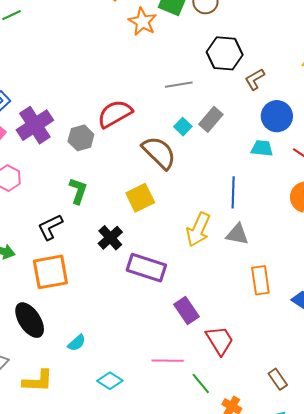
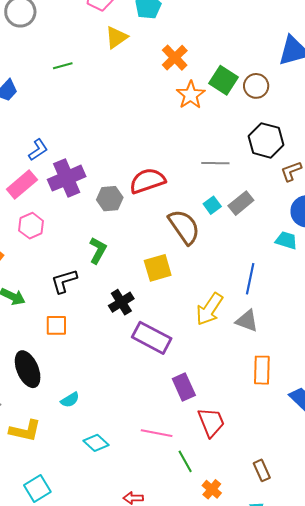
orange square: (50, 272) -> (56, 325), size x0.6

